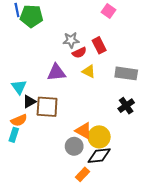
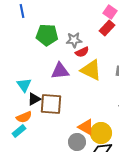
green pentagon: (31, 16) -> (47, 35), moved
red rectangle: (99, 45) -> (107, 28), moved, turned 70
yellow triangle: (89, 71) -> (91, 70), size x1.6
cyan rectangle: (14, 135) -> (19, 131), turned 32

